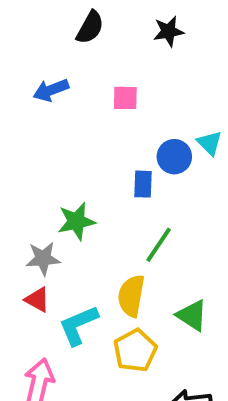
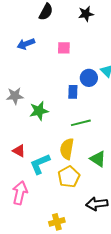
green line: (159, 245) -> (81, 123), turned 42
gray star: (43, 259) -> (15, 96), moved

